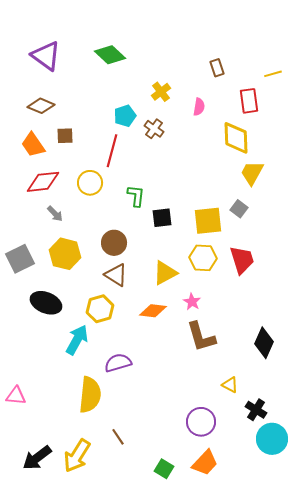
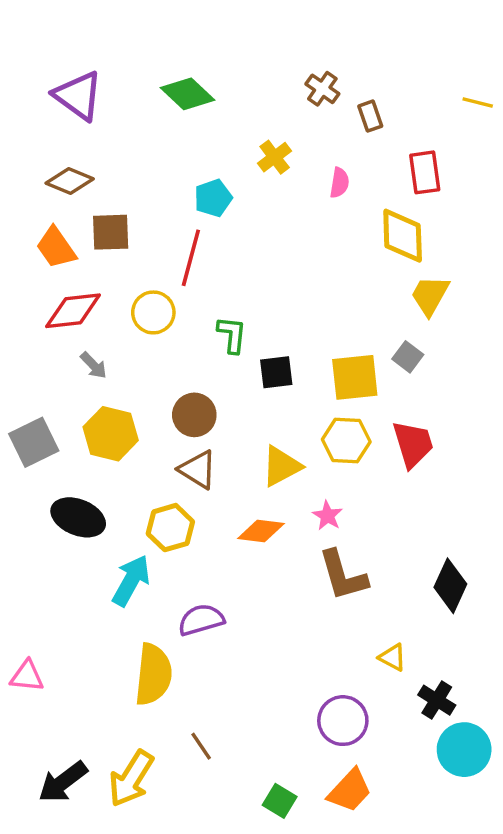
yellow line: (273, 74) -> (478, 102), moved, turned 30
brown cross: (154, 129) -> (322, 89), moved
brown square: (65, 136) -> (111, 232), size x1.4

